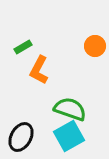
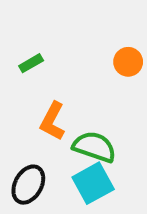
orange L-shape: (39, 70) -> (53, 121), moved

